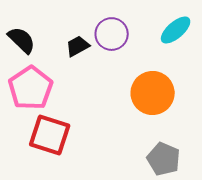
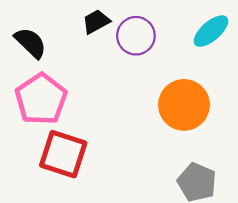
black trapezoid: (78, 46) -> (96, 22), moved

